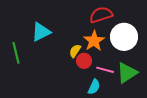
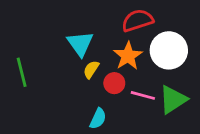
cyan triangle: (41, 32) -> (80, 44), moved, turned -40
yellow semicircle: (75, 51) -> (91, 70), moved
cyan semicircle: (94, 87) -> (98, 119), moved

